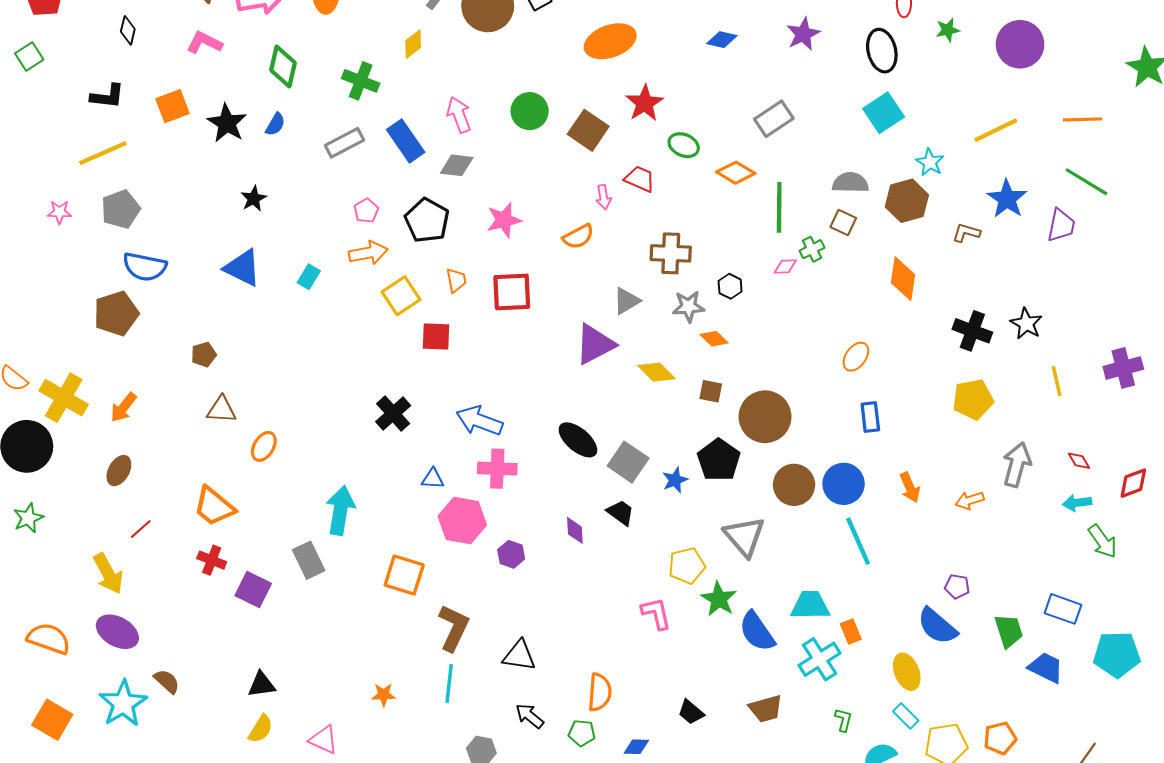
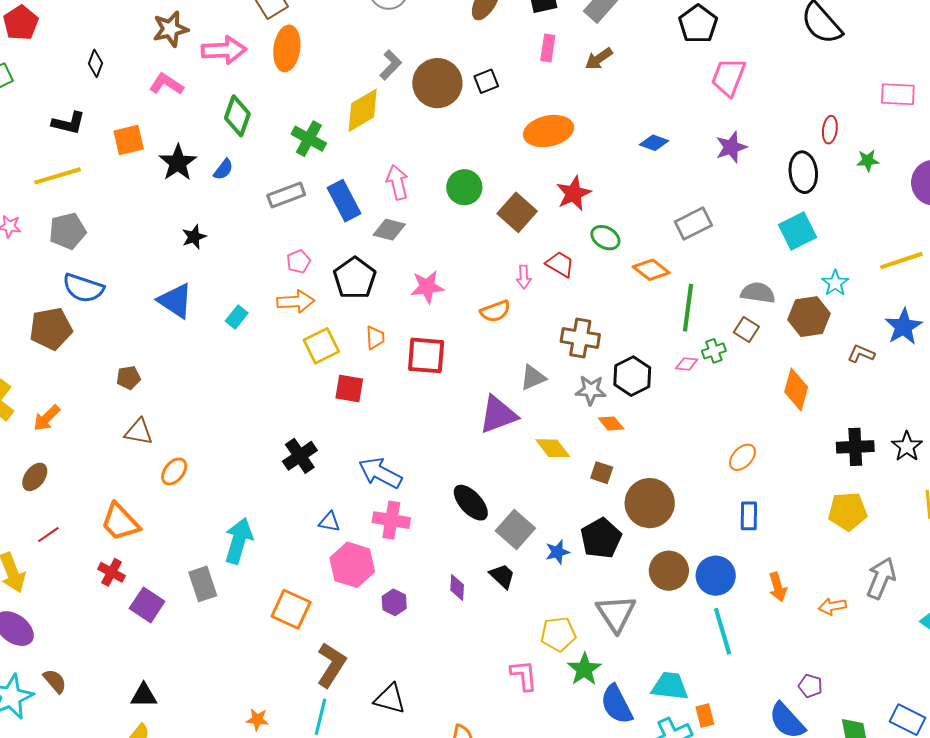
yellow diamond: (413, 44) -> (363, 110), size x1.6
black hexagon: (730, 286) -> (632, 376), size x1.6
black cross: (972, 331) -> (855, 447), turned -30

